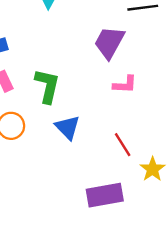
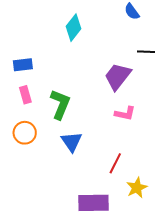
red line: (123, 145) -> (115, 163), turned 50

